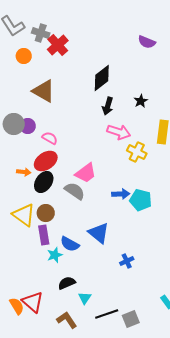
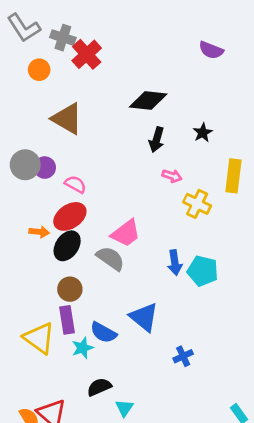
black diamond: (102, 78) -> (148, 100), turned 44
pink arrow: (119, 132) -> (172, 176), size x0.6
blue arrow: (121, 194) -> (175, 263), turned 84
yellow triangle: (24, 215) -> (39, 338), moved

